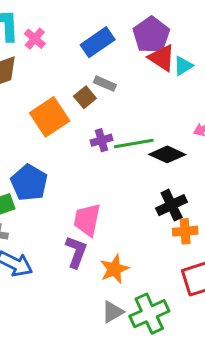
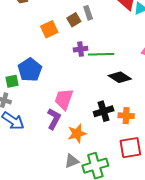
gray rectangle: (105, 84) -> (88, 13), turned 40
orange square: (50, 117) -> (49, 29), size x0.7
black diamond: (167, 154) -> (120, 77), moved
black cross: (172, 205) -> (104, 111), moved

